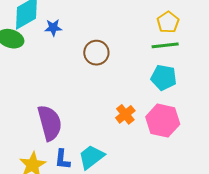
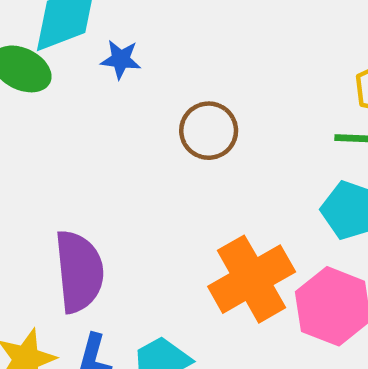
orange cross: (125, 114) -> (252, 279), size x1.8

